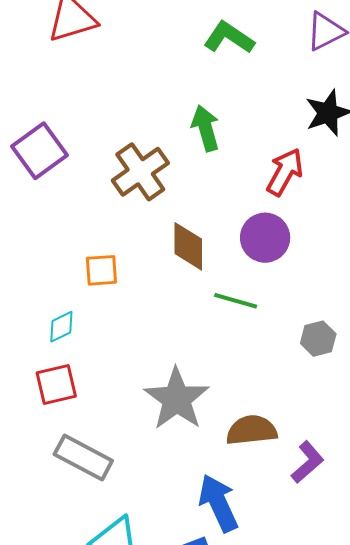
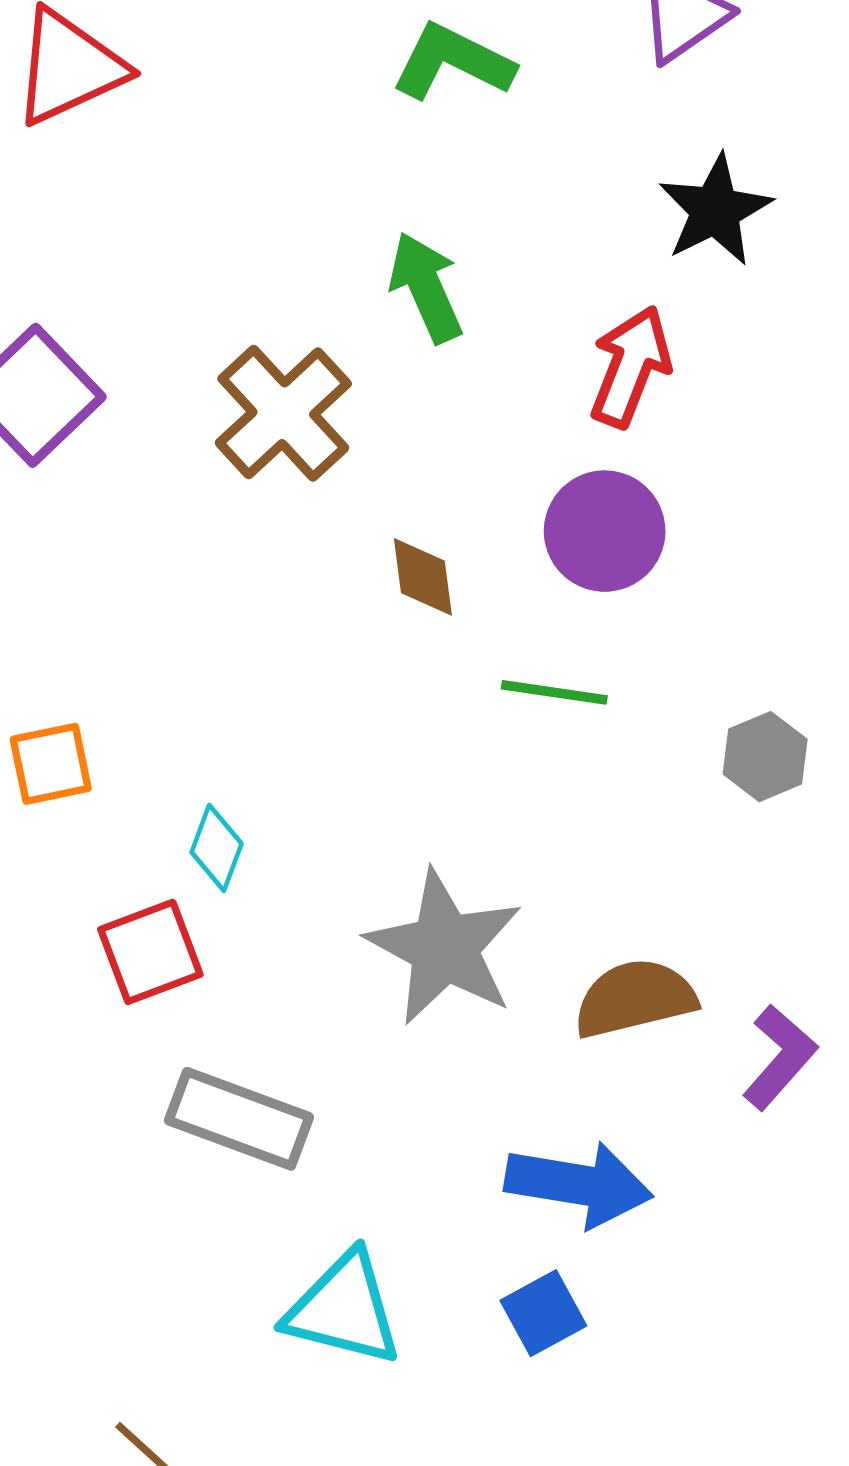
brown diamond: (188, 246) -> (423, 577), size x0.7
orange square: (101, 270) -> (51, 764), moved
cyan diamond: (61, 327) -> (217, 848), moved, turned -36
blue arrow: (218, 503) -> (579, 1184), turned 132

